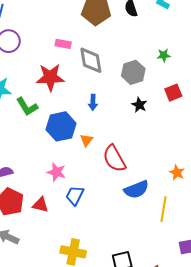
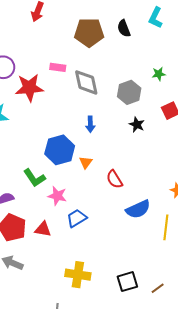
red star: (50, 77) -> (29, 88), moved
green L-shape: (27, 107) -> (34, 178), moved
red semicircle: (114, 159) -> (114, 179), size x0.7
blue trapezoid: (75, 195) -> (77, 218), turned 35

